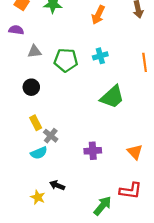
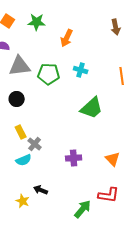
orange arrow: (98, 15) -> (67, 38), moved
gray triangle: (35, 52) -> (20, 66), size x1.6
cyan cross: (100, 56) -> (81, 70), turned 32

